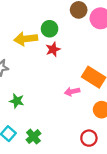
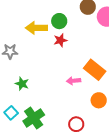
green cross: (33, 137) -> (34, 118), size x1.5
red circle: (89, 138) -> (76, 124), moved

